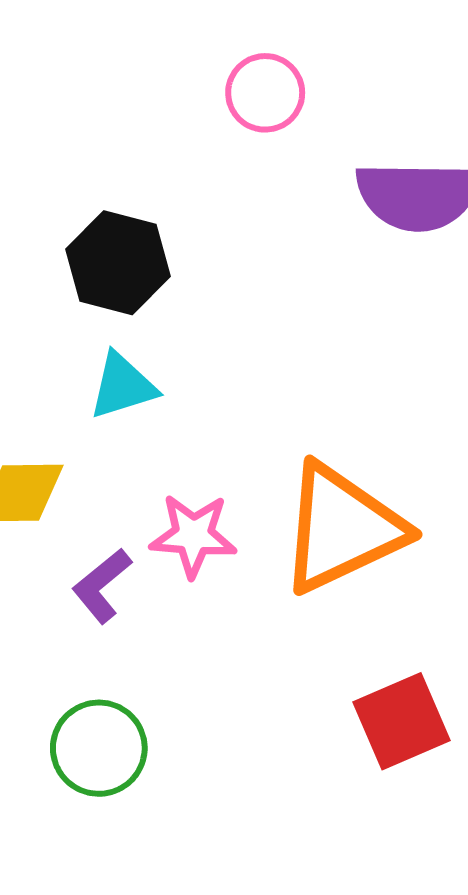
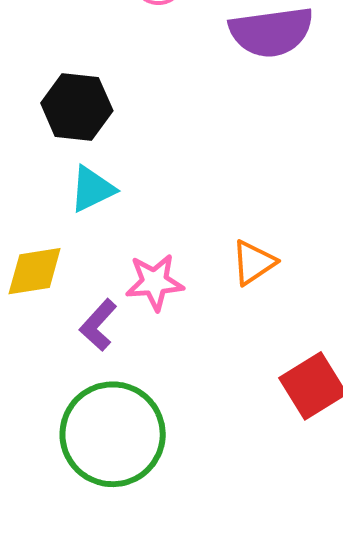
orange triangle: (342, 528) -> (254, 263), size x0.5
green circle: (99, 748) -> (113, 434), size x1.6

